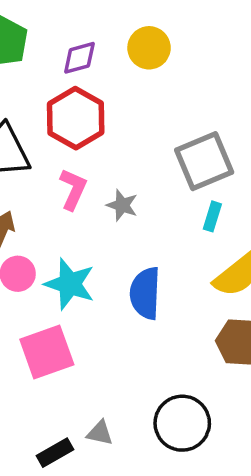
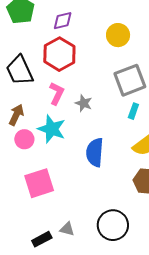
yellow circle: (149, 48) -> (118, 35), moved
cyan star: (70, 284) -> (52, 129), moved

